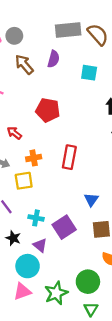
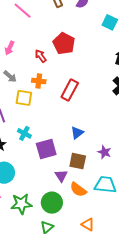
red arrow: (14, 133) -> (41, 56), moved
purple triangle: (40, 245) -> (61, 176), moved

